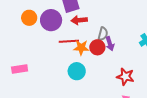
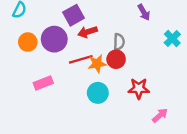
purple arrow: (110, 44) -> (144, 12), moved
pink rectangle: (20, 69) -> (43, 83), moved
red star: (125, 77) -> (139, 88), moved

